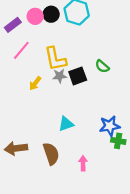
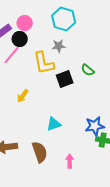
black circle: (51, 14) -> (20, 39), moved
gray star: (60, 76) -> (59, 46), moved
yellow arrow: (35, 83) -> (23, 96), moved

